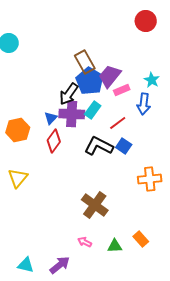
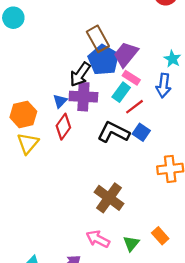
pink rectangle: (122, 90) -> (131, 78), moved, turned 56
cyan rectangle: (93, 110) -> (121, 92), moved
yellow triangle: (18, 178) -> (28, 143), moved
pink arrow: (85, 242) -> (98, 239), size x1.5
green triangle: (115, 246) -> (131, 243), turned -49

